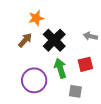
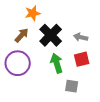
gray arrow: (90, 36) -> (81, 37), moved
purple circle: (34, 80) -> (18, 63), moved

